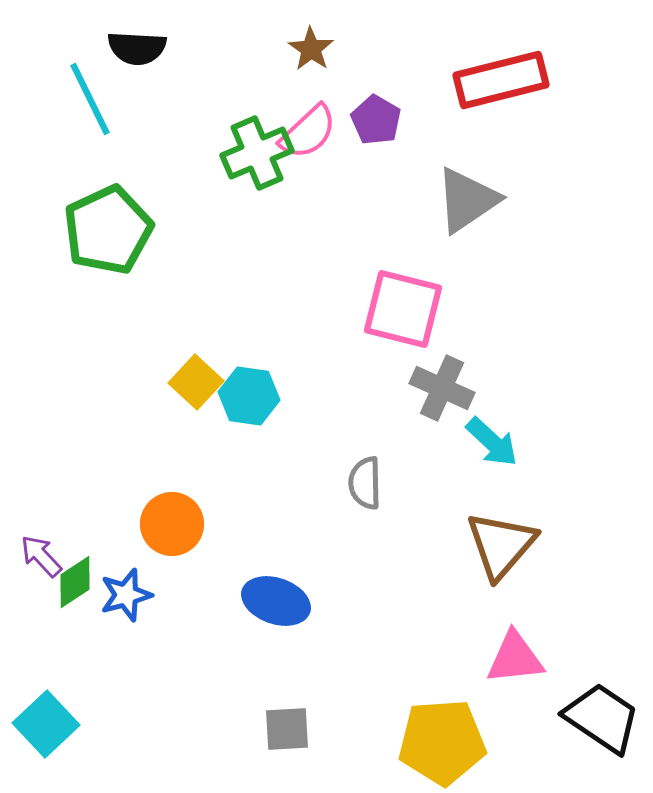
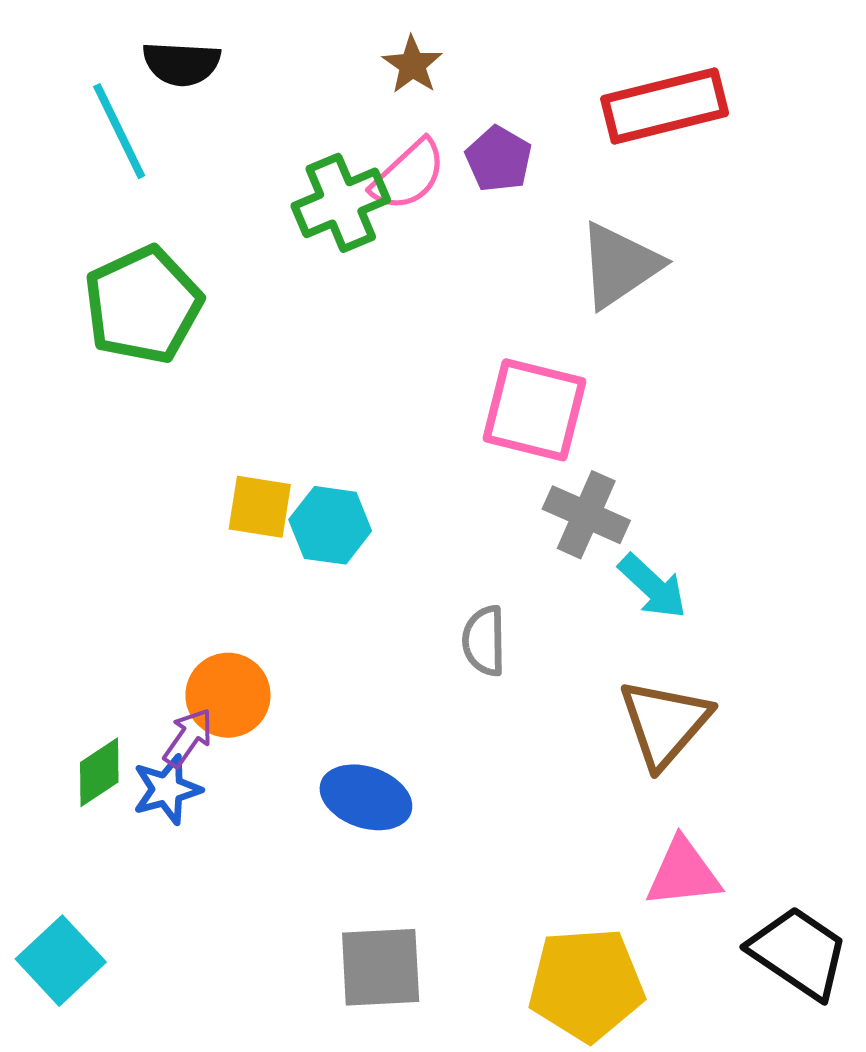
yellow square: (196, 382) -> (260, 507), turned -34
purple arrow: (41, 556) -> (188, 738), moved, turned 78
gray square: (287, 729) -> (381, 967), size x1.4

